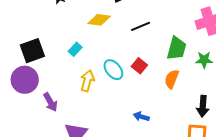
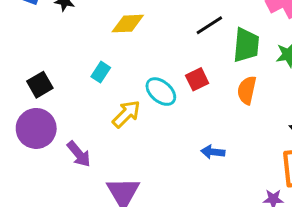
black line: (141, 26) -> (209, 25), moved
black square: (32, 51) -> (40, 85), size x0.7
red square: (139, 66) -> (197, 79), turned 35
yellow arrow: (87, 81) -> (126, 114), turned 40

